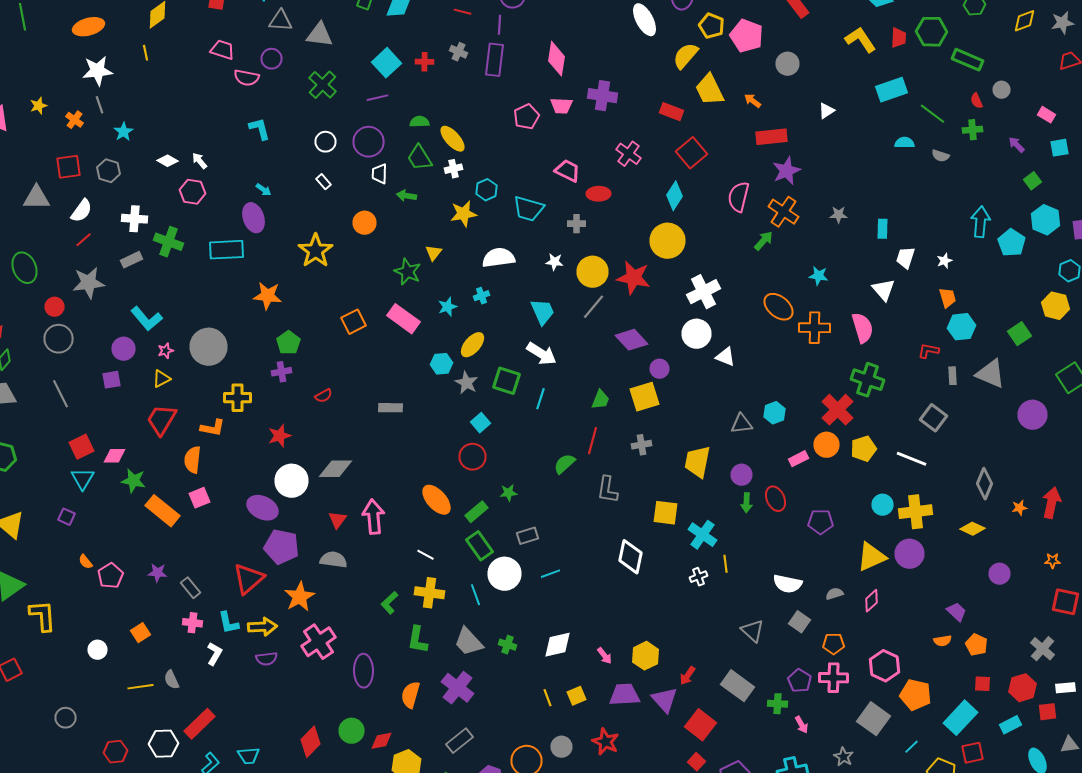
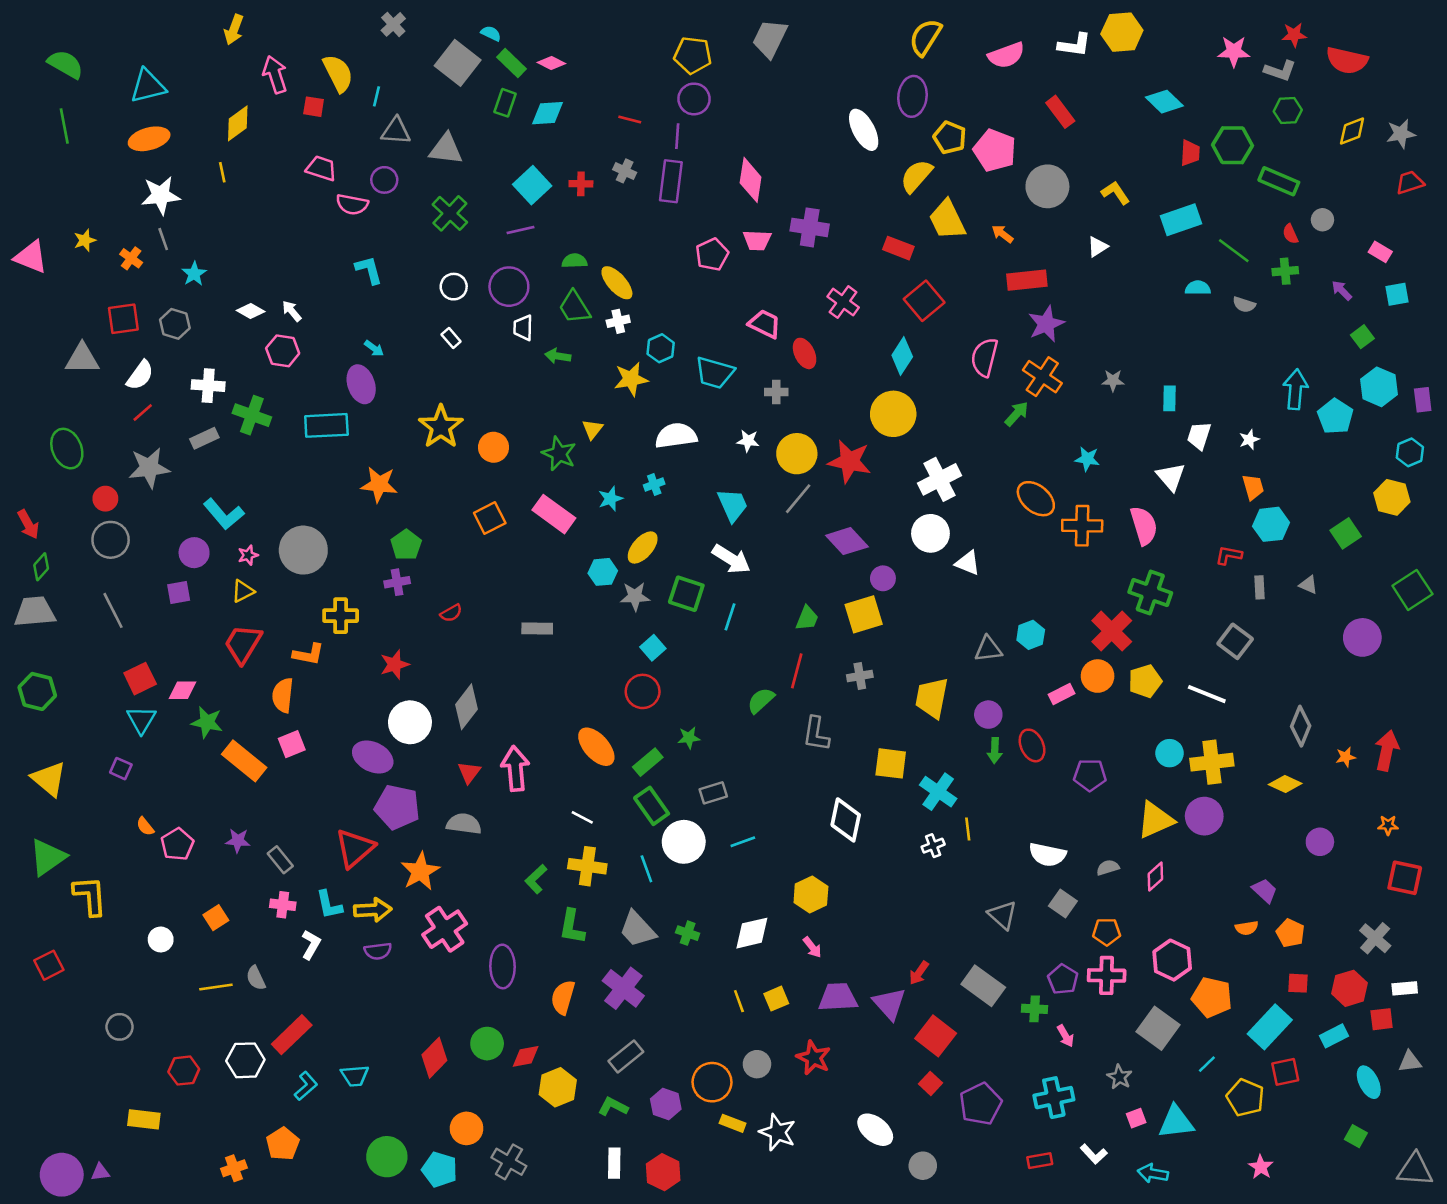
yellow L-shape: (860, 40) -> (1116, 193), moved, size x0.7
gray circle: (788, 64) -> (1047, 186), size x1.4
red ellipse: (598, 194) -> (805, 353), turned 65
orange circle: (364, 223) -> (494, 447), moved
gray triangle: (990, 374) -> (1308, 585), size x0.5
gray star: (466, 383) -> (635, 596), turned -30
gray diamond: (336, 469) -> (467, 707), turned -52
yellow hexagon: (646, 656) -> (811, 894), moved

